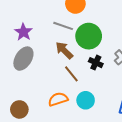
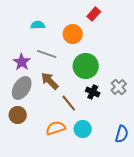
gray line: (63, 26) -> (47, 54), moved
brown arrow: (64, 50) -> (50, 81), moved
brown circle: (19, 109) -> (18, 115), moved

